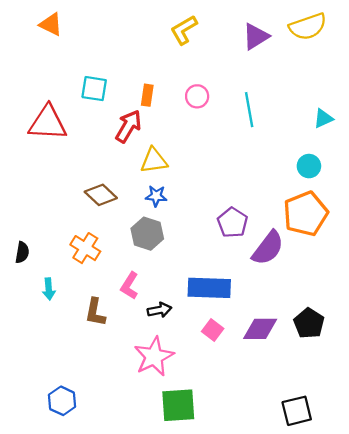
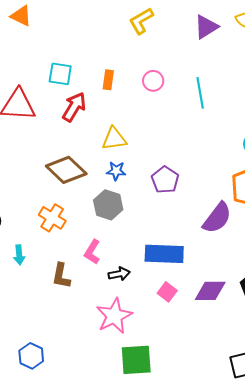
red arrow: (128, 126) -> (74, 107), moved
brown diamond: (101, 195) -> (66, 170), size x1.4
purple pentagon: (233, 223) -> (165, 180), moved

